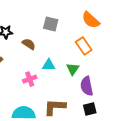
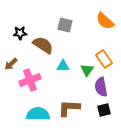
brown semicircle: (29, 44) -> (43, 45), size x1.5
orange rectangle: (84, 46) -> (104, 59), moved
pink cross: (30, 79) -> (30, 80), moved, size x1.5

